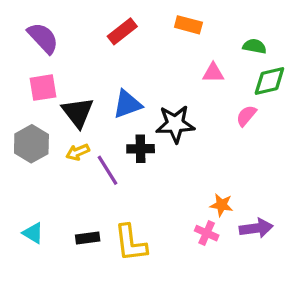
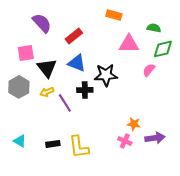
red rectangle: (122, 31) -> (74, 36), moved
purple semicircle: (43, 38) -> (42, 23), moved
pink triangle: (213, 73) -> (129, 44), size x1.5
blue triangle: (127, 104) -> (77, 63), turned 42

